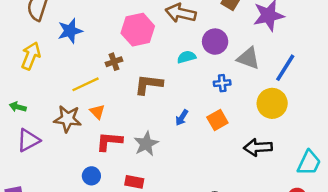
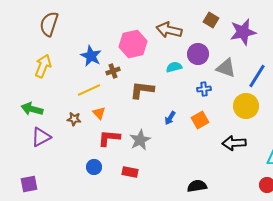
blue star: (70, 31) -> (91, 56), moved, turned -30
green arrow: (18, 107) -> (32, 109), size x1.5
brown star: (68, 119) -> (74, 119), size x0.6

